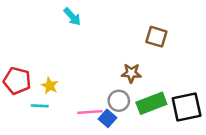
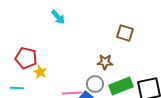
red pentagon: (17, 81) -> (26, 58), moved
cyan line: (40, 106) -> (17, 88), moved

